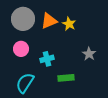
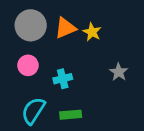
green rectangle: (66, 78) -> (71, 115), moved

